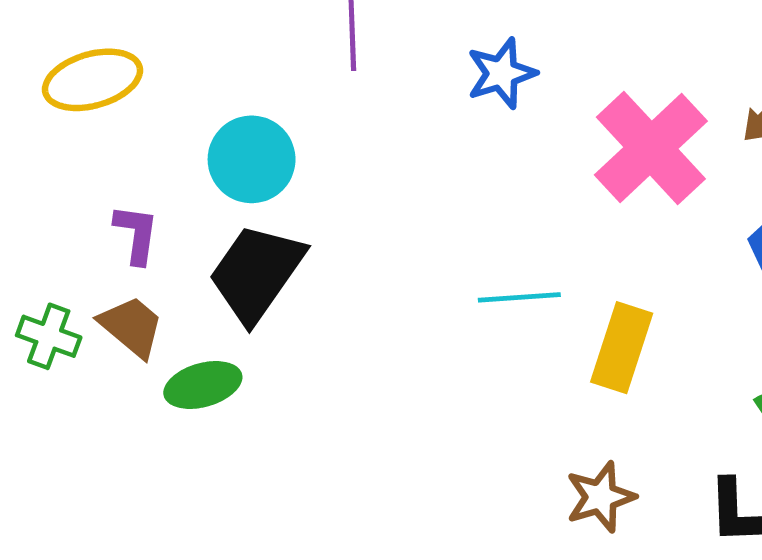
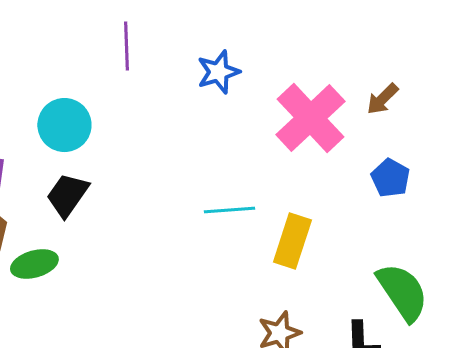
black trapezoid: (256, 273) -> (67, 195), size x0.7

